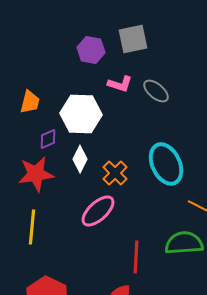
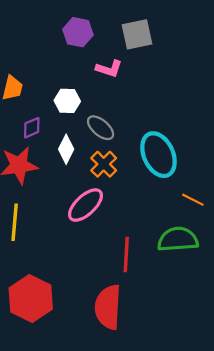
gray square: (133, 39) -> (137, 34), moved
gray ellipse: (156, 91) -> (101, 128), moved
white hexagon: (81, 114) -> (67, 101), size x0.6

